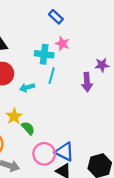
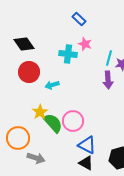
cyan line: (52, 76) -> (109, 58), moved
green semicircle: (28, 128) -> (53, 123), size x1.5
pink circle: (44, 154) -> (73, 121), moved

